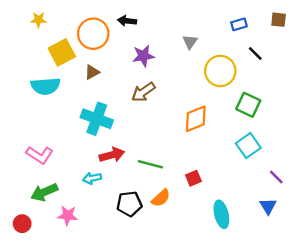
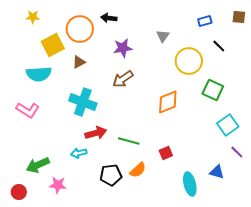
cyan square: (248, 146) -> (228, 125), moved
pink L-shape: (40, 155) -> (28, 110), moved
blue triangle: (268, 206) -> (217, 172), moved, turned -42

